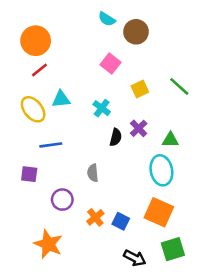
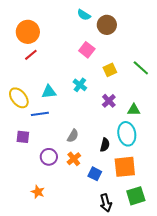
cyan triangle: (61, 99) -> (49, 92), moved
yellow ellipse: (33, 109) -> (19, 98), moved
black semicircle: (116, 137) -> (105, 145), moved
gray semicircle: (93, 173) -> (73, 136), turned -144
orange square: (159, 212) -> (125, 167), turned -30
orange cross: (95, 217) -> (74, 159), moved
orange star: (48, 244) -> (38, 192), size x0.6
black arrow: (135, 258) -> (106, 203), turned 48

